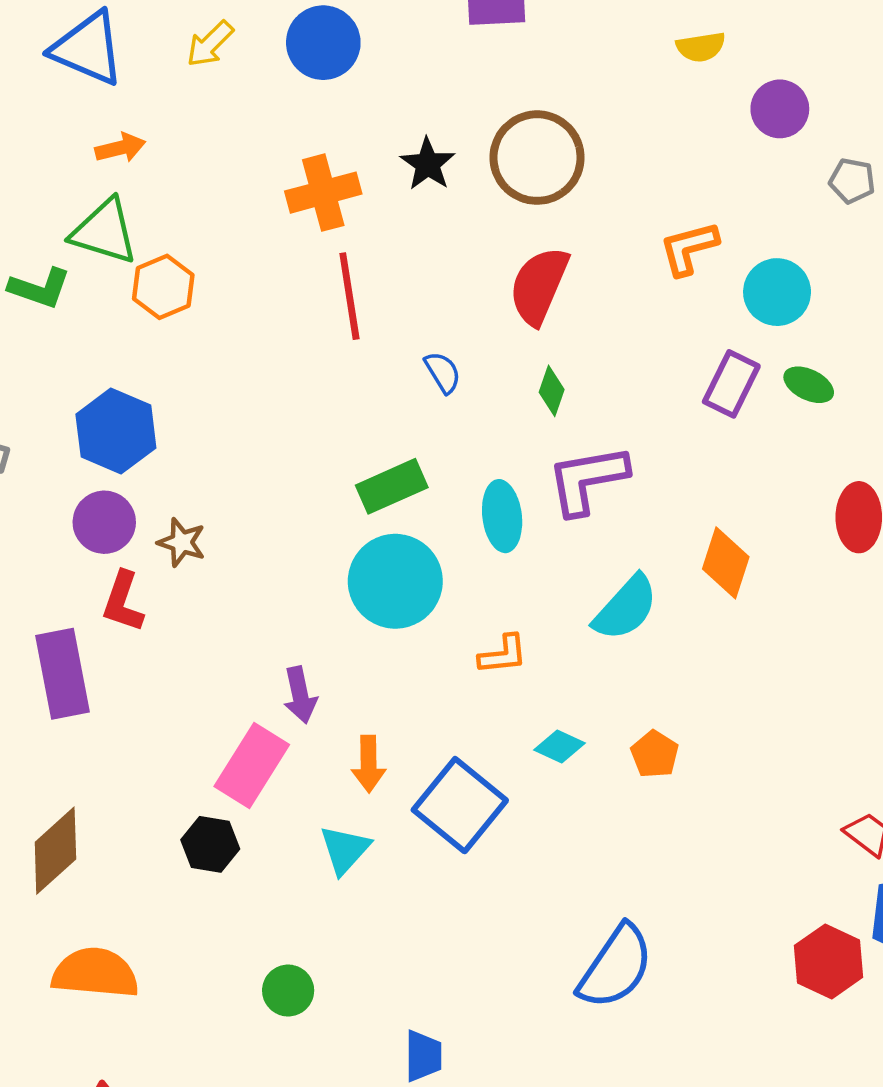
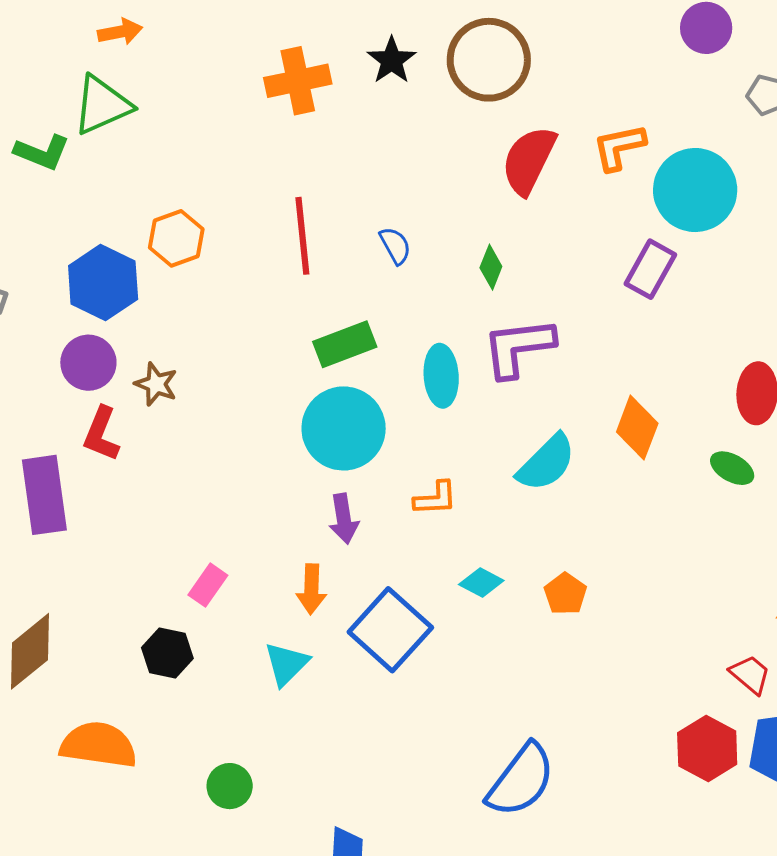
green triangle: (104, 232) -> (102, 105), turned -44
red semicircle: (539, 286) -> (529, 160), moved
orange hexagon: (163, 287) -> (176, 238), moved
cyan circle: (777, 292) -> (695, 190), size x1.4
red line: (349, 296) -> (302, 236), moved
green ellipse: (809, 385) -> (732, 468), moved
purple arrow: (300, 695) -> (344, 519), moved
pink rectangle: (252, 766) -> (208, 585), size x0.6
red hexagon: (829, 961) -> (707, 748), moved
orange semicircle: (95, 973) -> (98, 745), moved

